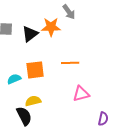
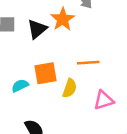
orange star: (51, 27) -> (63, 19), turned -30
yellow semicircle: (33, 101) -> (70, 88), moved, turned 126

